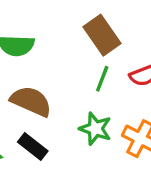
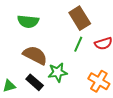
green star: (95, 129) -> (58, 72), moved, turned -30

